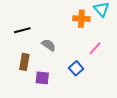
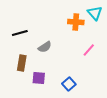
gray semicircle: (49, 45) -> (45, 47), turned 112
blue square: (76, 68) -> (69, 84), moved

